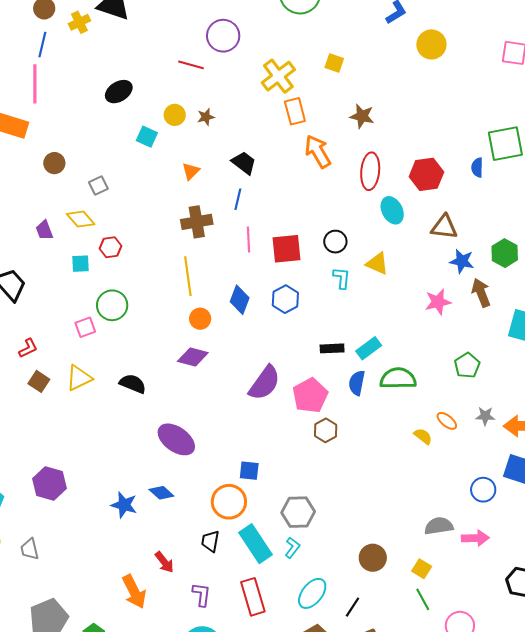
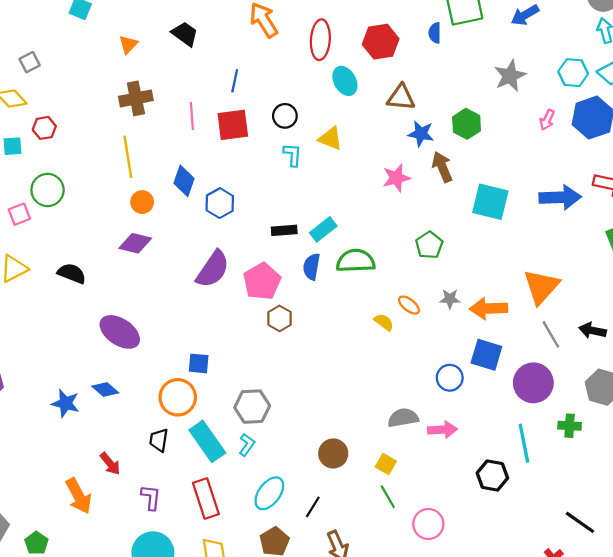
blue line: (238, 199) -> (235, 81), moved
blue hexagon: (285, 299) -> (220, 203), moved

